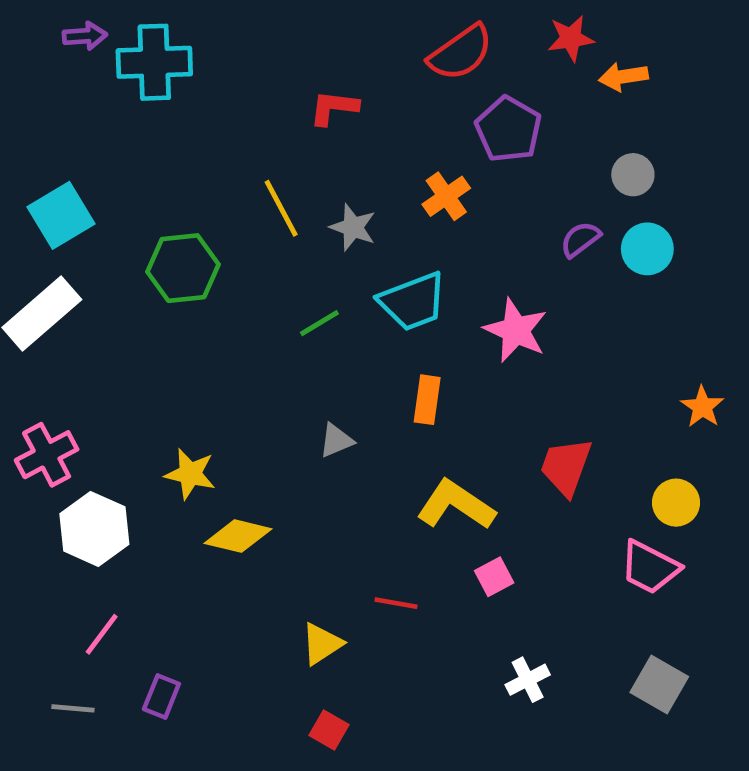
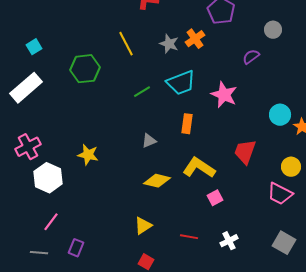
cyan square: (61, 215) -> (34, 47), size x0.6
gray star: (353, 227) -> (169, 44), moved
cyan circle: (647, 249) -> (280, 115), moved
yellow diamond: (238, 536) -> (157, 181), moved
red line: (396, 603) -> (189, 237), moved

